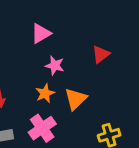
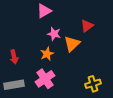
orange triangle: (76, 99) -> (72, 44), moved

